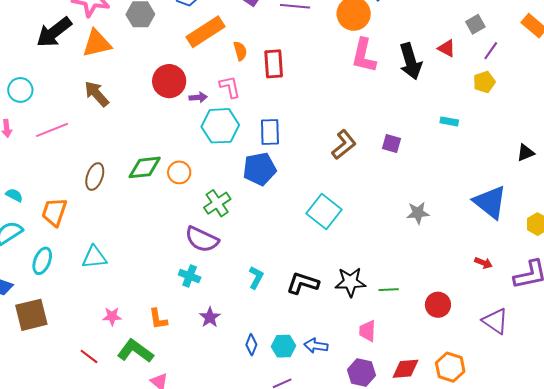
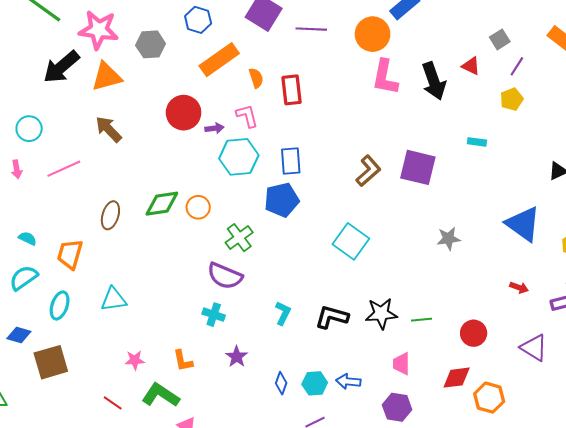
purple square: (392, 143) -> (418, 167), size x1.8
red diamond: (406, 369) -> (457, 378), moved

